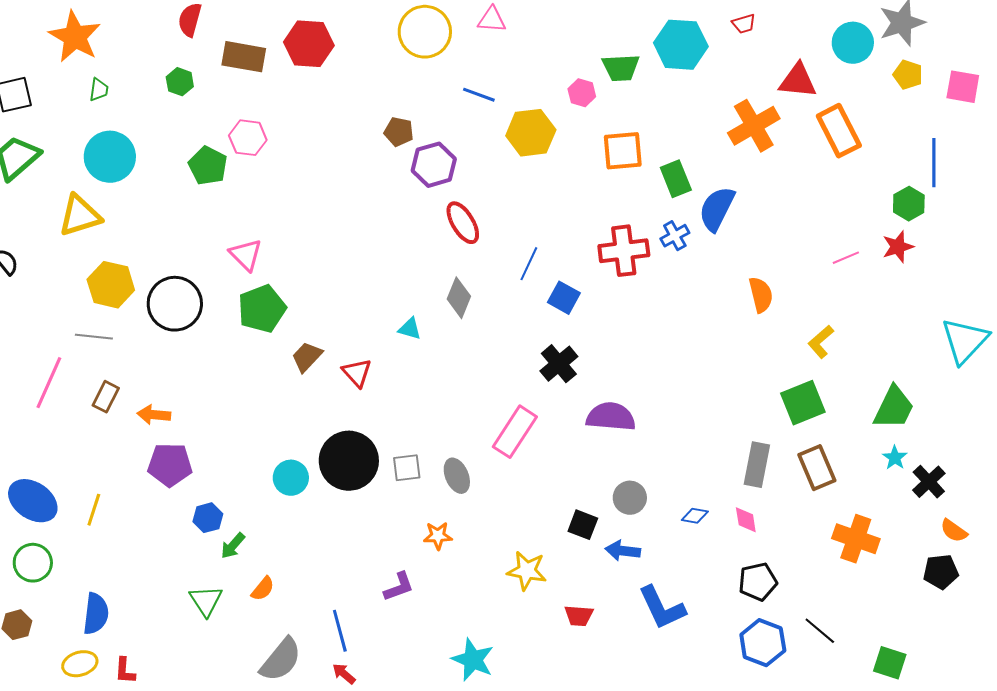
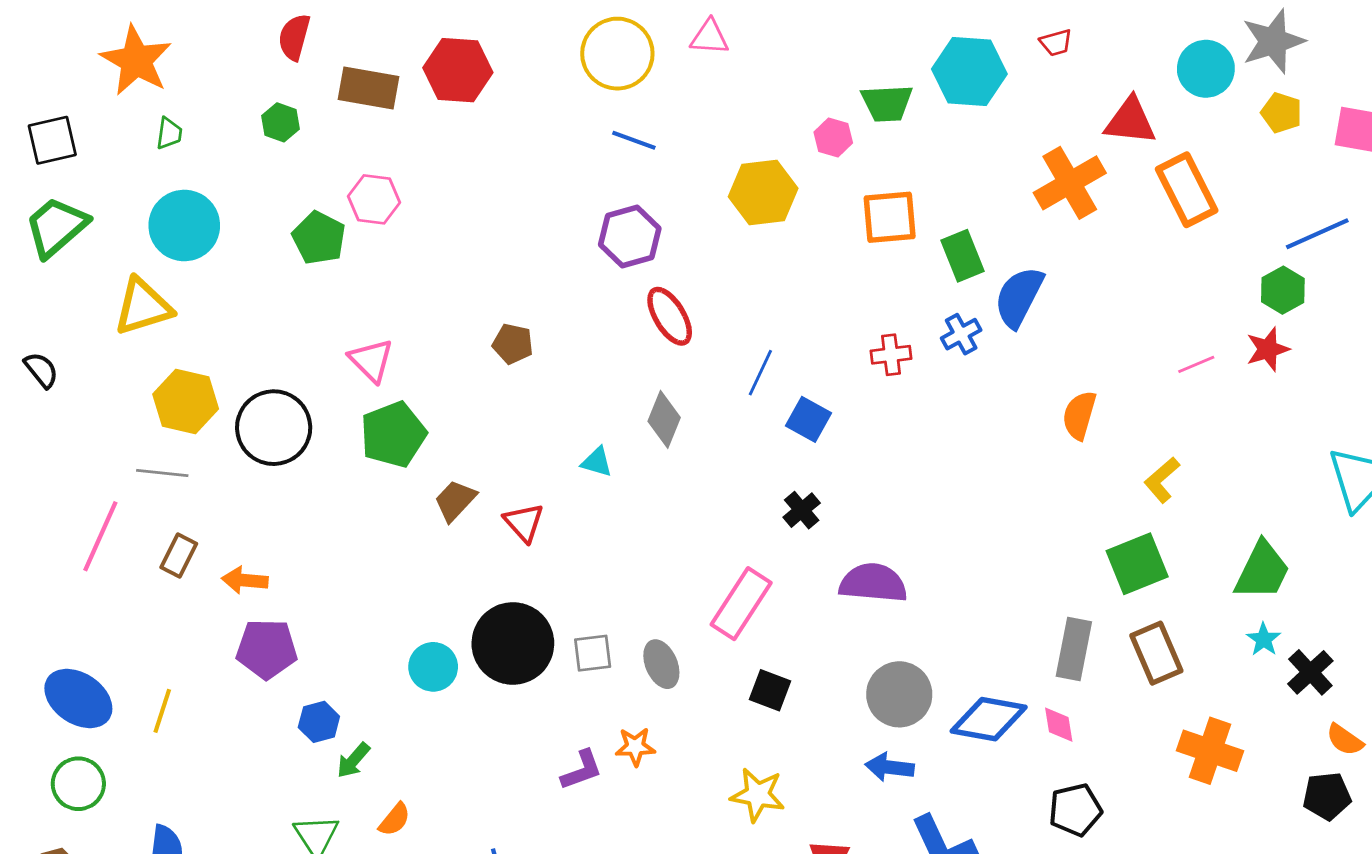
blue line: (479, 95) -> (634, 140), moved
brown pentagon: (399, 132) -> (513, 344), moved
blue line: (934, 163) -> (1317, 234), turned 66
red cross: (624, 251) -> (891, 355), size x0.6
orange semicircle: (761, 295) -> (1079, 415), turned -150
black cross: (559, 364) -> (802, 510), size x0.7
gray circle: (630, 498) -> (899, 694), size x1.4
blue diamond: (695, 516) -> (989, 719), size x2.0
black square: (583, 525) -> (770, 690), moved
purple L-shape: (399, 587) -> (582, 770), moved

